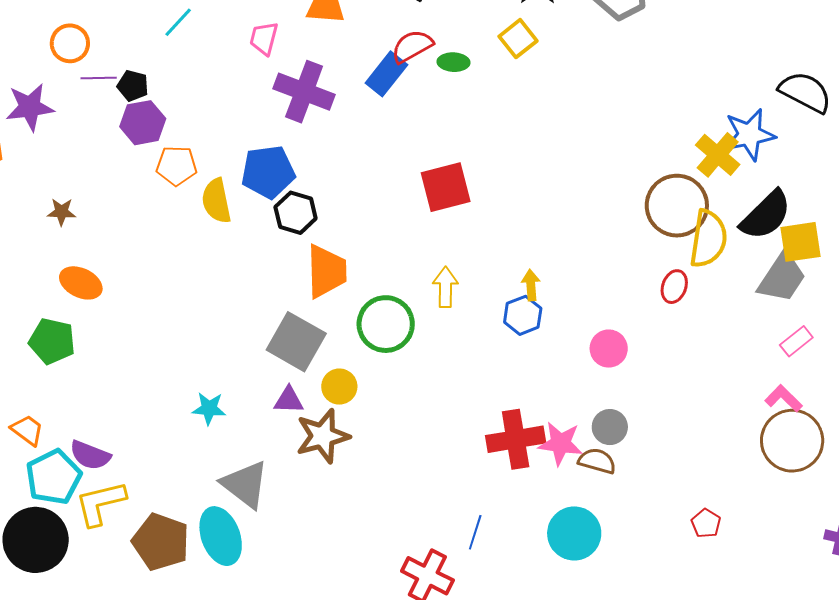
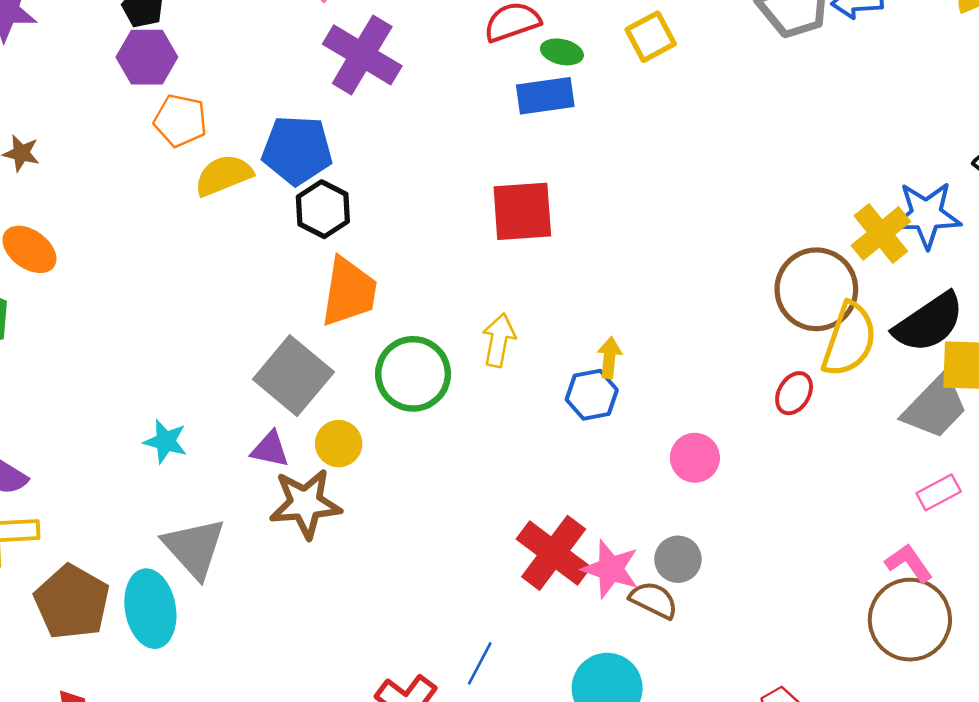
blue rectangle: (386, 74) -> (545, 96), moved, turned 33
yellow semicircle: (216, 201) -> (224, 175), turned 69
red cross: (516, 439) -> (554, 553), turned 36

